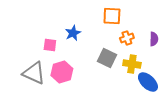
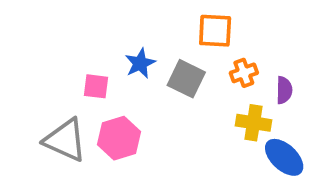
purple semicircle: (154, 39) -> (284, 90), moved
gray square: (107, 58) -> (186, 79), moved

